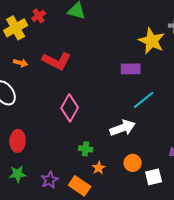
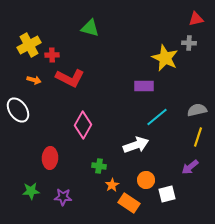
red cross: (39, 16) -> (52, 55), moved, turned 32
red ellipse: (18, 141) -> (50, 158), moved
purple star: (50, 180) -> (63, 197), turned 30
orange rectangle: (80, 186) -> (129, 203), moved

